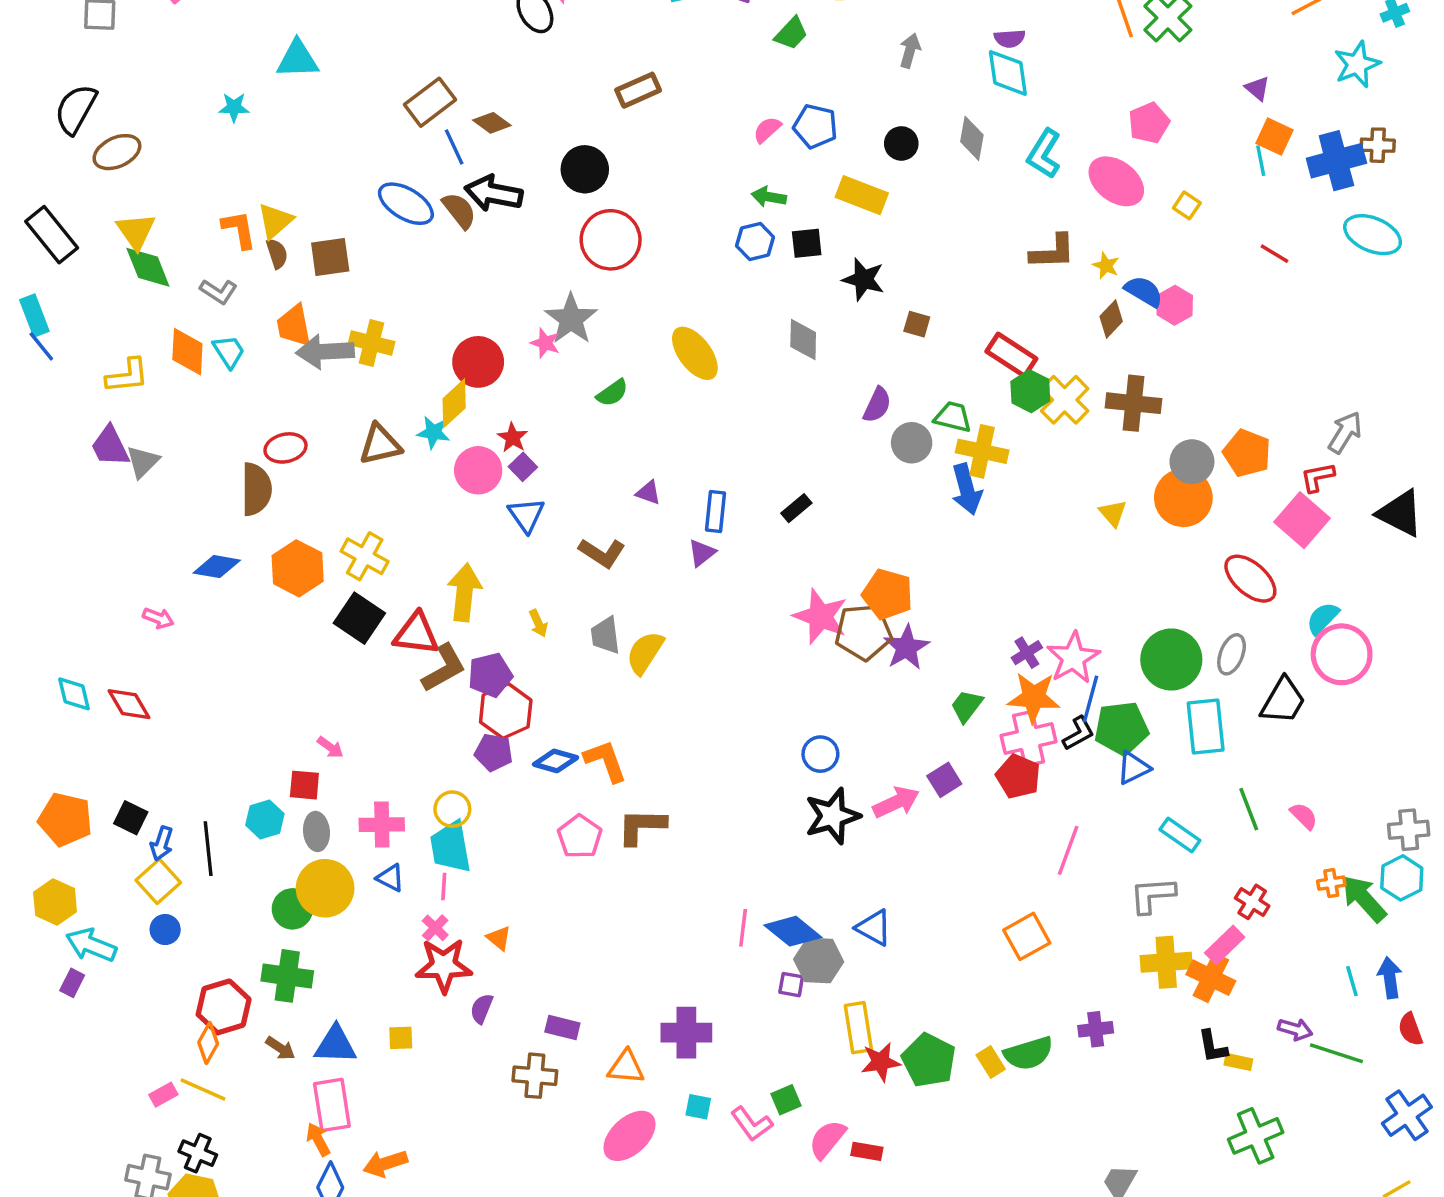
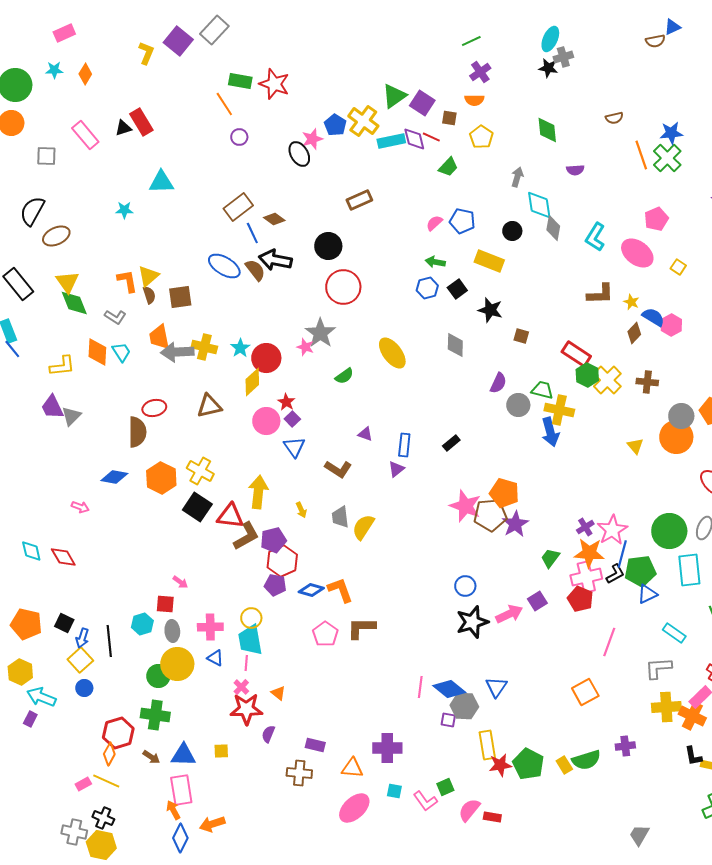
cyan diamond: (1008, 73) -> (539, 205), moved
black square: (807, 243) -> (457, 289), turned -30
brown cross: (1133, 403) -> (647, 382), size x0.7
cyan star: (433, 432) -> (240, 348), moved, turned 30
blue triangle: (874, 928) -> (496, 687), turned 35

